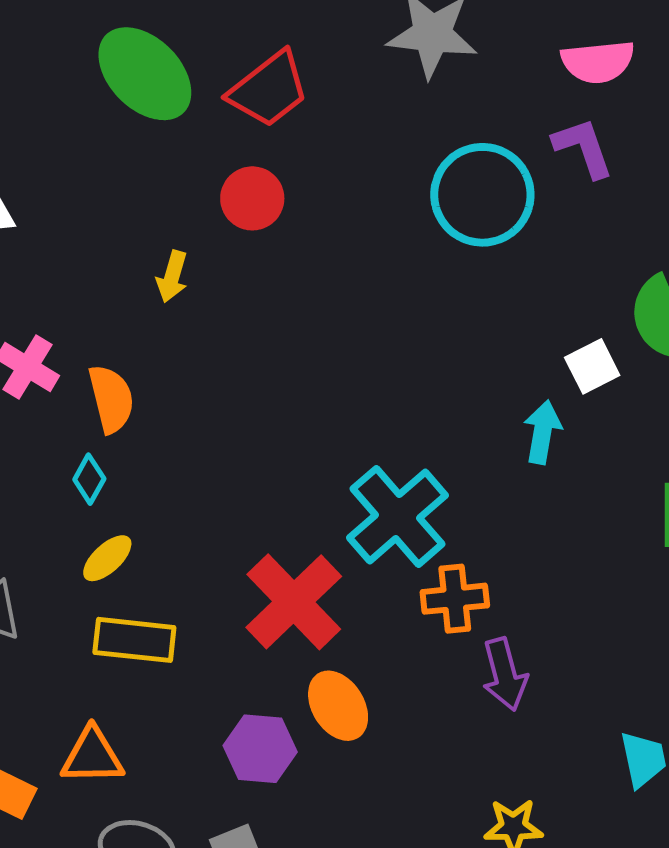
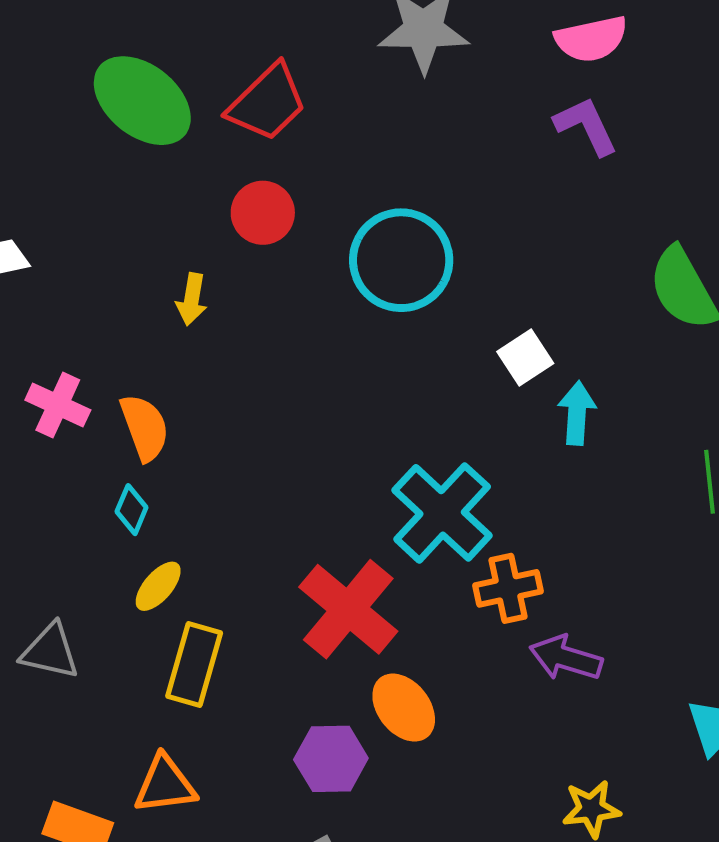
cyan circle: (482, 195) -> (401, 260), moved
white square: (592, 366) -> (525, 358), moved
yellow rectangle: (134, 640) -> (194, 665), turned -74
purple arrow: (505, 674) -> (566, 658), turned 128

